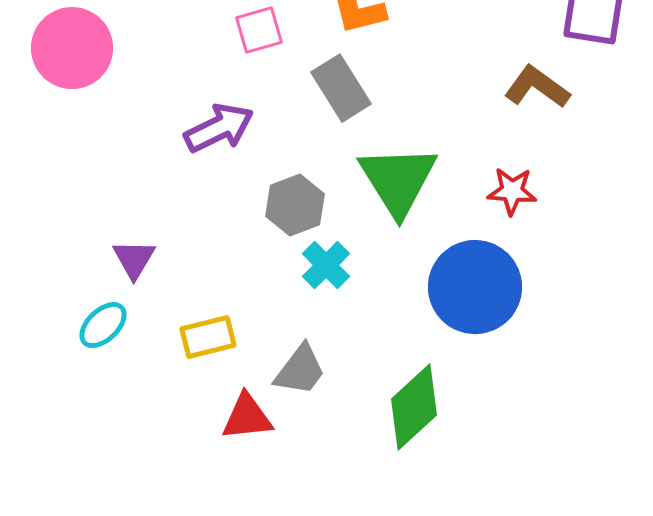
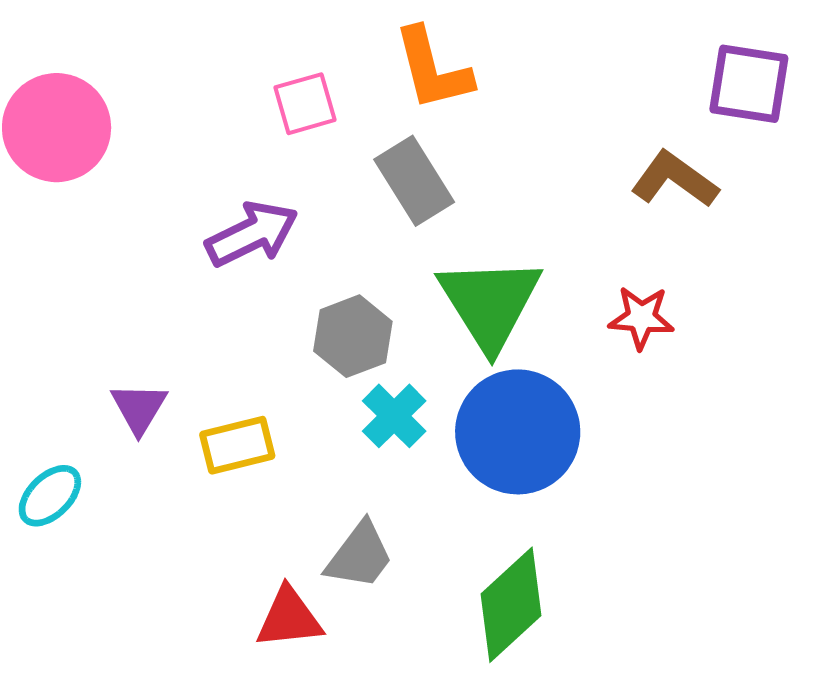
blue circle: (475, 287) -> (518, 432), moved
cyan ellipse: (103, 325) -> (50, 496), moved
yellow rectangle: (208, 337) -> (237, 445), moved

